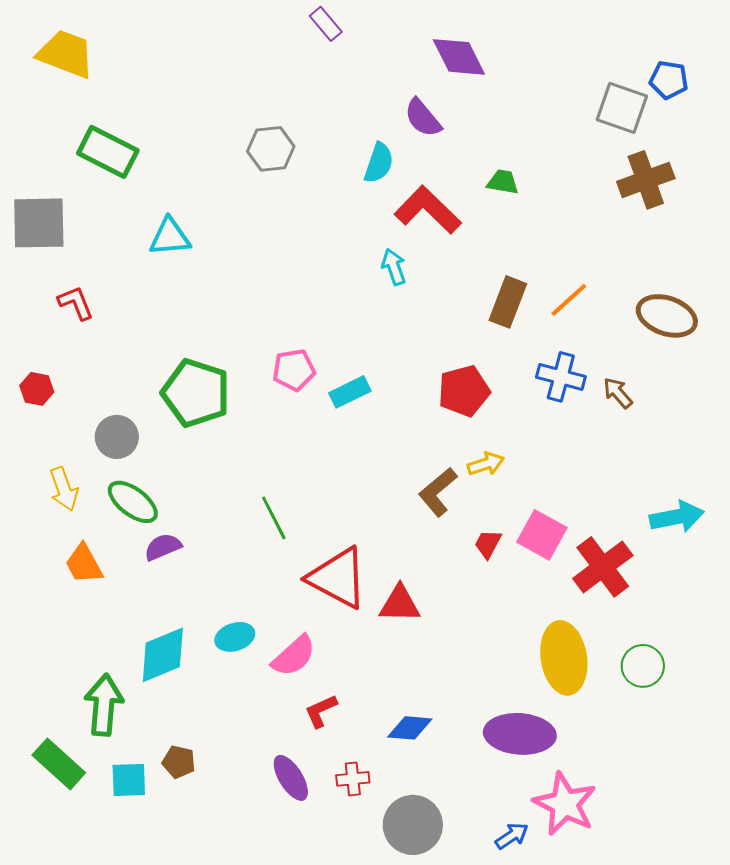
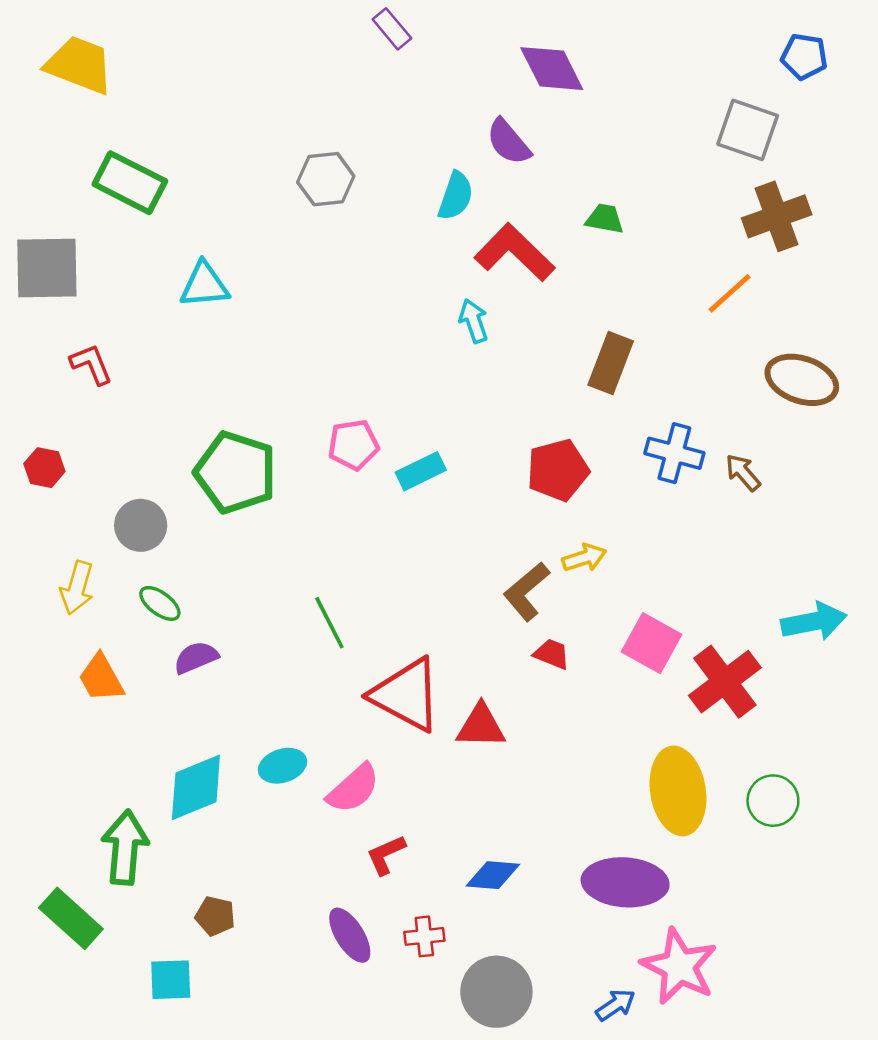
blue pentagon: (669, 80) -> (804, 56), moved
orange line: (569, 300) -> (730, 293), moved
yellow arrow: (64, 489) -> (77, 588), turned 36
green ellipse: (133, 502) -> (160, 603), size x0.7
red trapezoid: (488, 544) -> (552, 654), moved, turned 84
cyan square: (129, 780) -> (171, 980), moved

